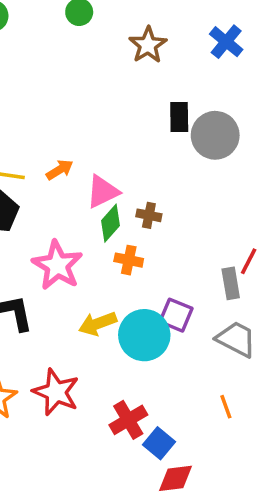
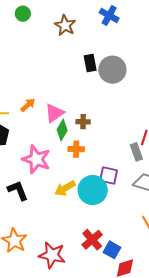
red star: (56, 392) -> (52, 255), moved

